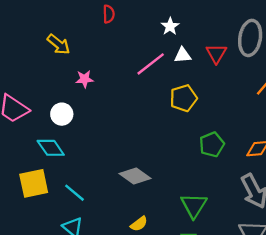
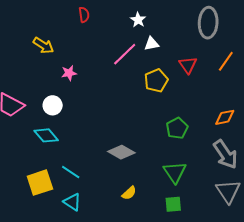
red triangle: (216, 54) -> (188, 65), moved
green pentagon: (212, 145) -> (177, 128), moved
yellow square: (34, 183) -> (40, 183), moved

